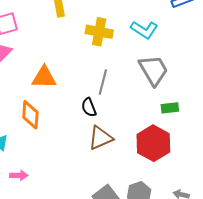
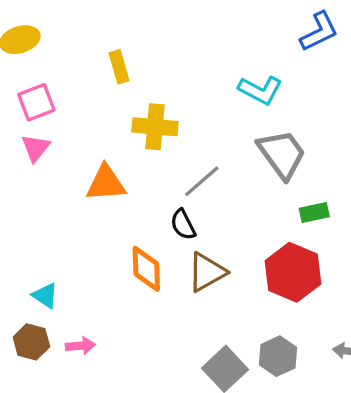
yellow cross: (99, 32) -> (155, 127), moved
gray line: (103, 82) -> (202, 181), turned 40
orange diamond: (30, 115) -> (146, 269), moved

